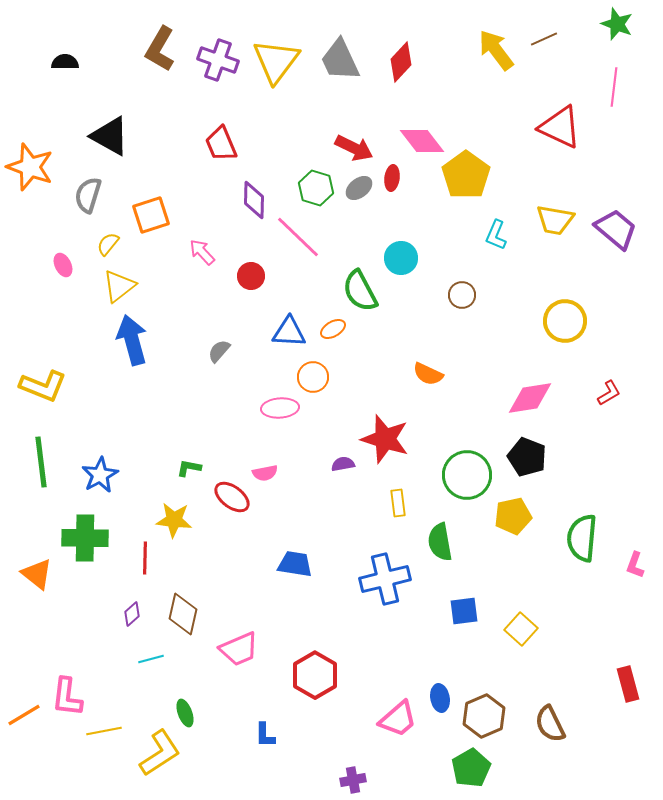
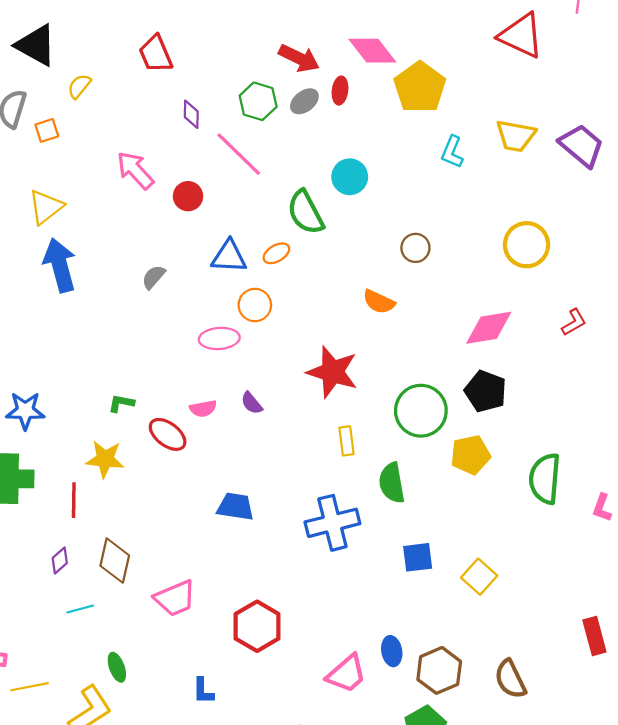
purple diamond: (254, 200) -> (191, 114), size x0.7
orange square: (151, 215) -> (47, 130), moved, size x0.6
yellow semicircle: (108, 244) -> (79, 86), moved
pink arrow: (202, 252) -> (135, 170), size x1.4
brown circle: (462, 295) -> (415, 248), moved
purple semicircle: (343, 464) -> (252, 403), moved, turned -120
blue star: (100, 475) -> (25, 411), turned 30

